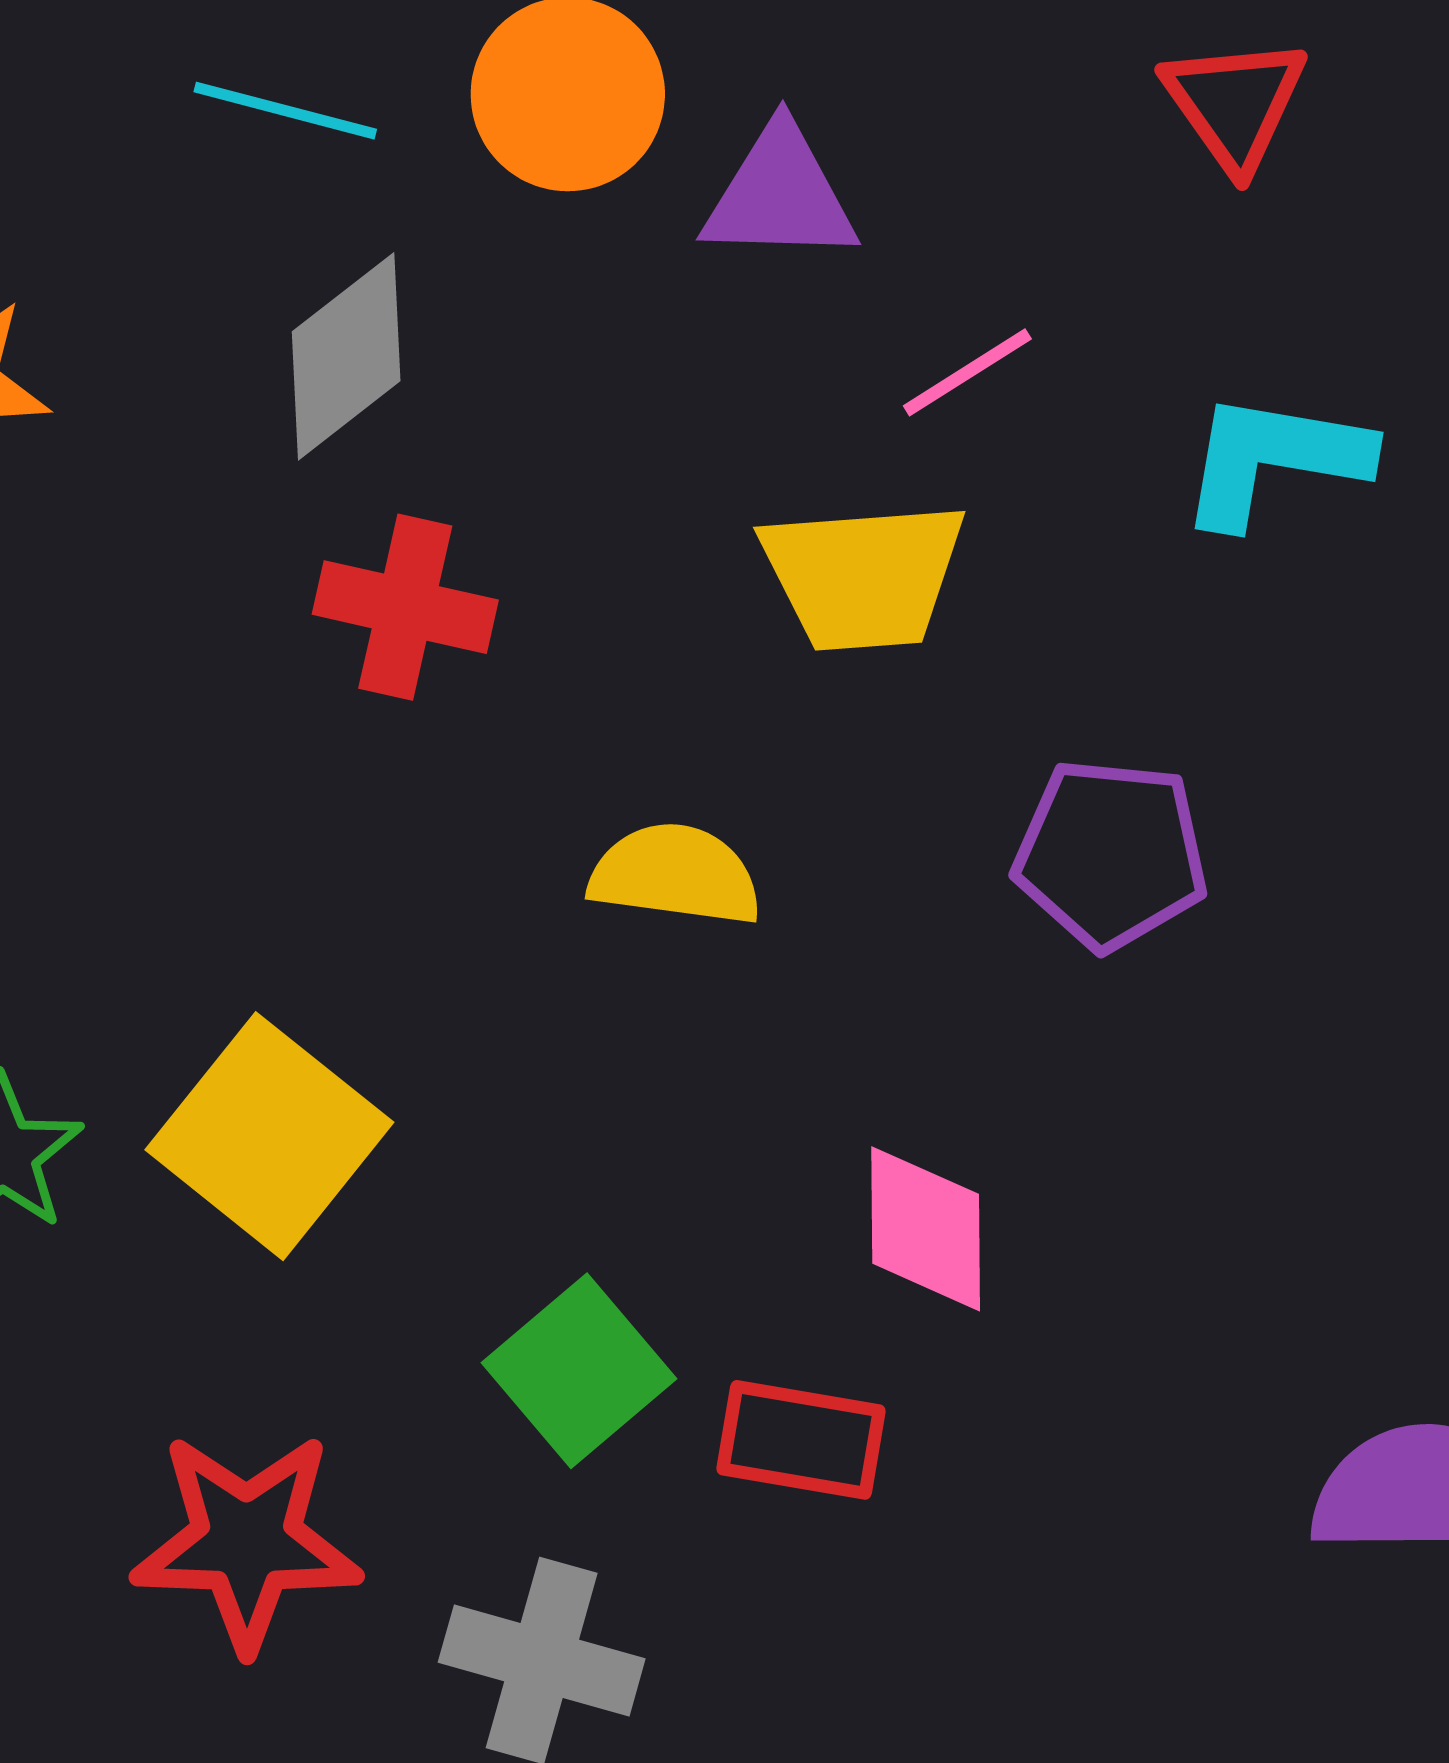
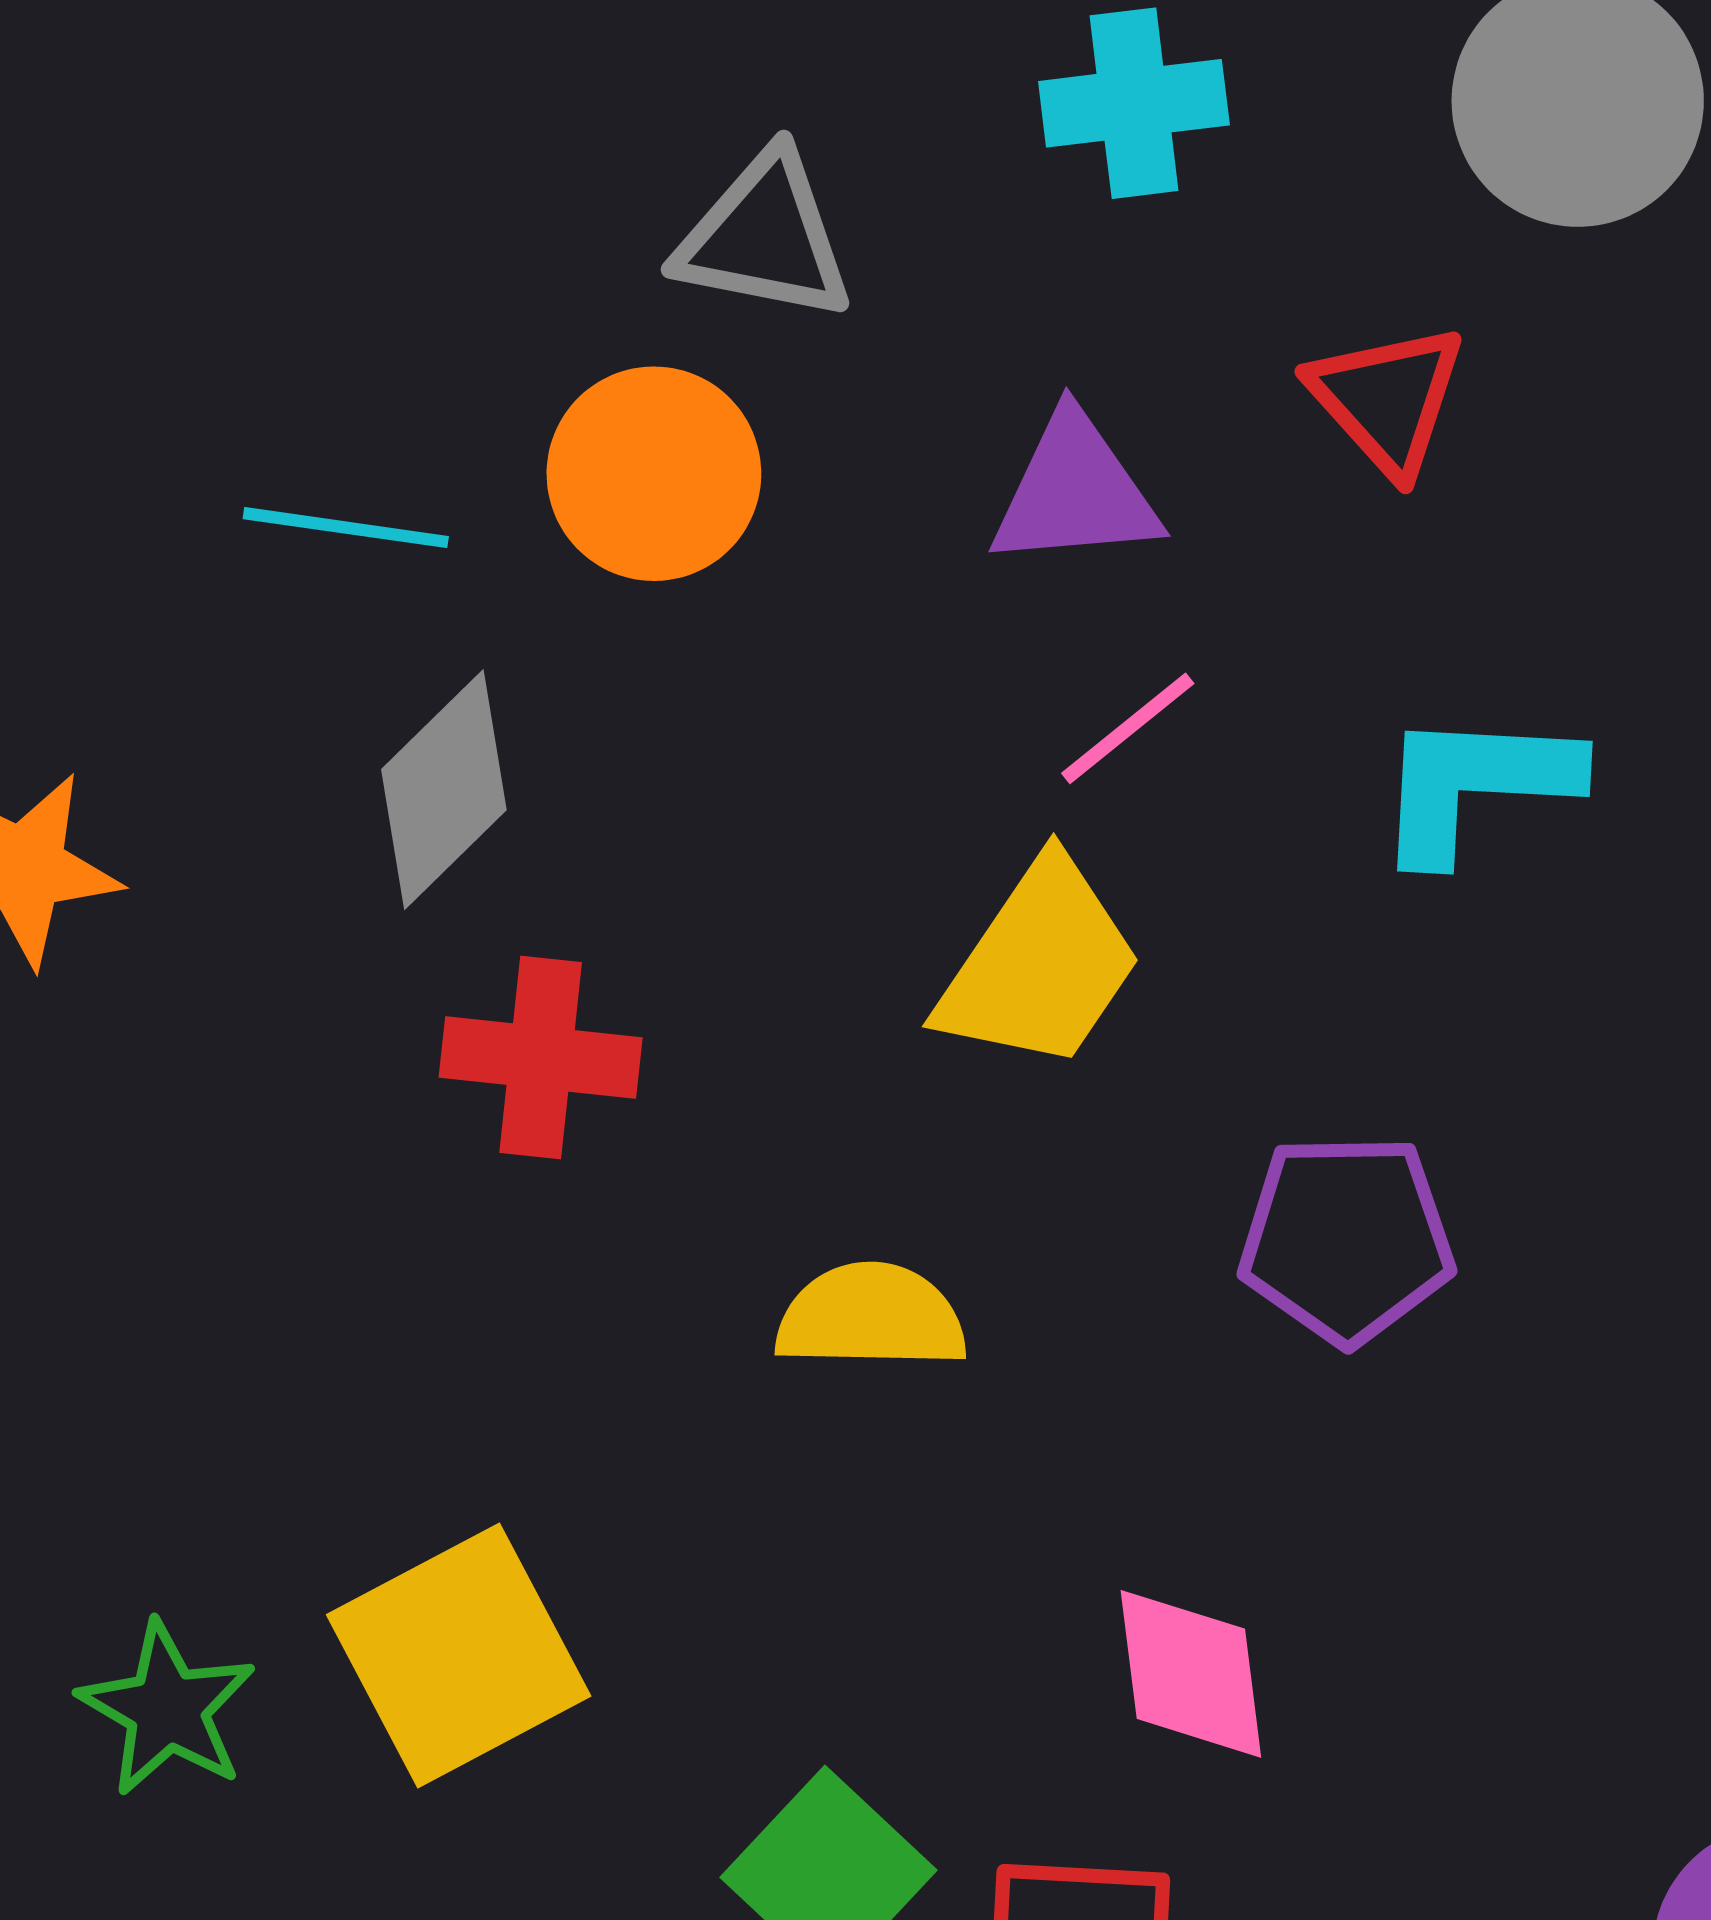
purple triangle: (780, 195) -> (1075, 492), moved
yellow trapezoid: (863, 576) -> (1040, 965), turned -45
yellow square: (269, 1136) -> (459, 1655), turned 30

